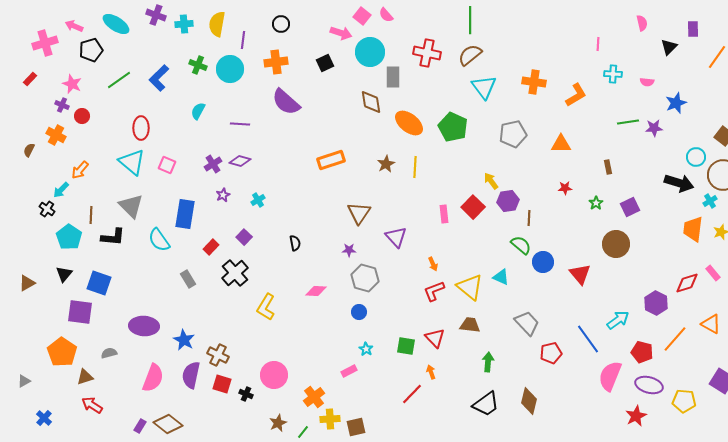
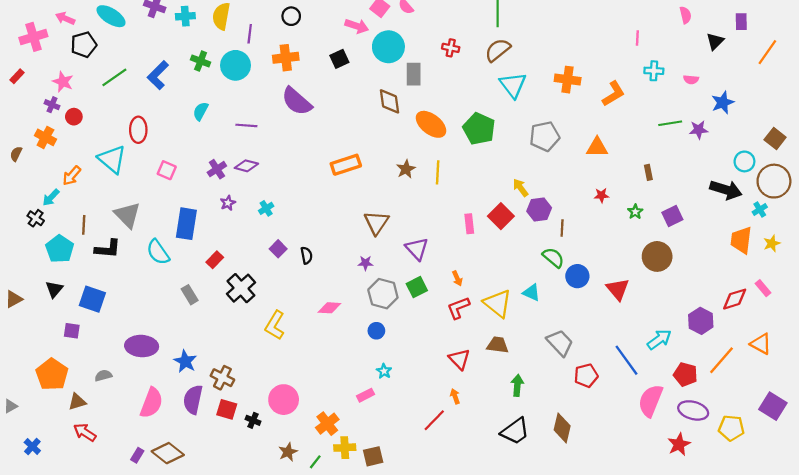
red cross: (427, 53) -> (451, 48), size x0.6
cyan triangle: (132, 162) -> (112, 159), moved
purple square: (244, 237) -> (278, 249), moved
purple square: (80, 312) -> (72, 331), size x0.6
green square: (406, 346) -> (417, 287), moved, turned -36

